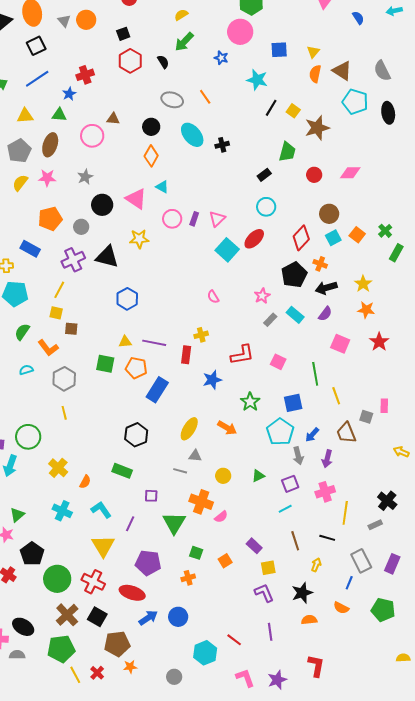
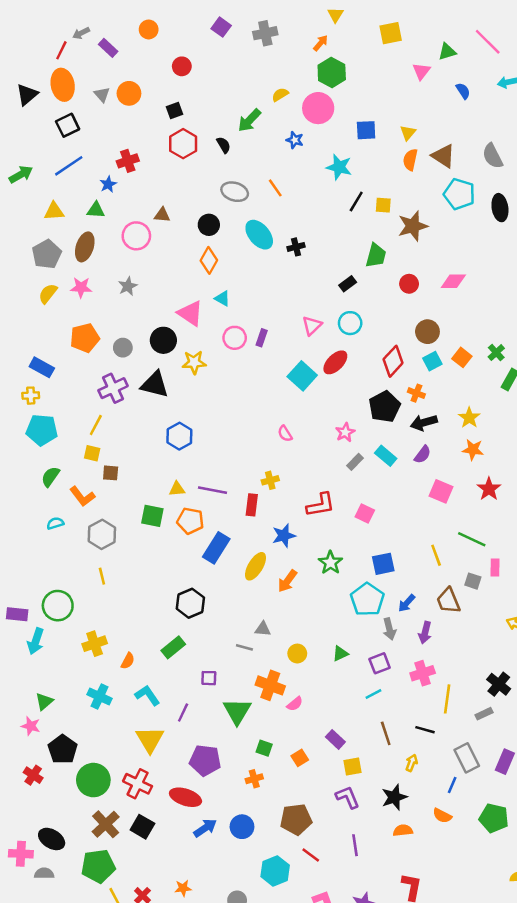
yellow semicircle: (181, 15) -> (280, 95), moved
yellow square: (293, 111) -> (383, 205), turned -32
black circle: (102, 205) -> (163, 340), moved
pink triangle: (217, 219) -> (312, 326), moved
blue rectangle: (30, 249) -> (42, 367), moved
green line: (315, 374) -> (472, 539), moved, turned -55
orange arrow: (227, 428) -> (287, 581), moved, turned 96
yellow ellipse: (189, 429) -> (256, 566), moved
yellow cross: (58, 468) -> (95, 644), turned 30
green rectangle: (122, 471) -> (173, 647), turned -60
brown pentagon: (117, 644) -> (296, 819), moved

